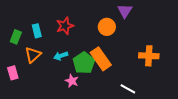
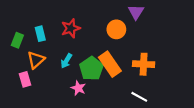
cyan arrow: (61, 56) -> (66, 61), turned -40
orange cross: (149, 56) -> (144, 64), moved
pink rectangle: (13, 73) -> (25, 79), moved

